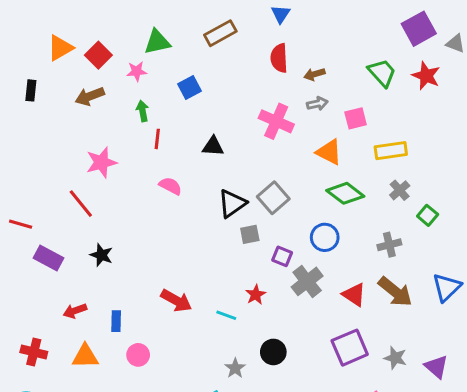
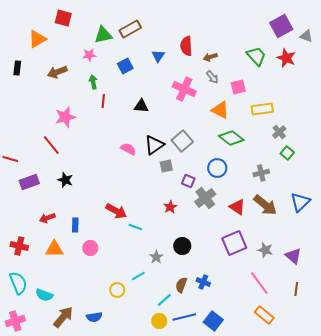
blue triangle: (281, 14) -> (158, 56), moved
brown rectangle: (220, 33) -> (130, 29), moved
red square: (98, 55) -> (63, 18), moved, turned -30
gray arrow: (317, 104) -> (212, 77), turned 64
pink semicircle: (170, 186) -> (128, 149), moved
gray cross: (400, 190) -> (279, 132), moved
purple rectangle: (48, 258) -> (29, 182), turned -48
cyan line: (226, 315) -> (135, 227), moved

